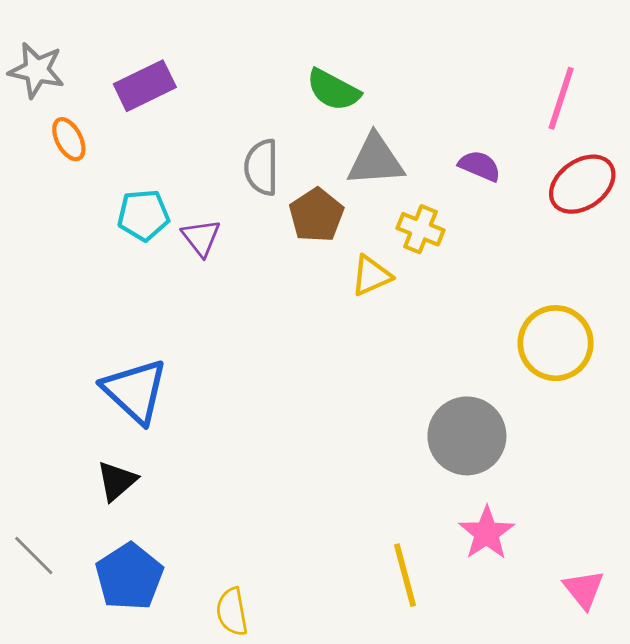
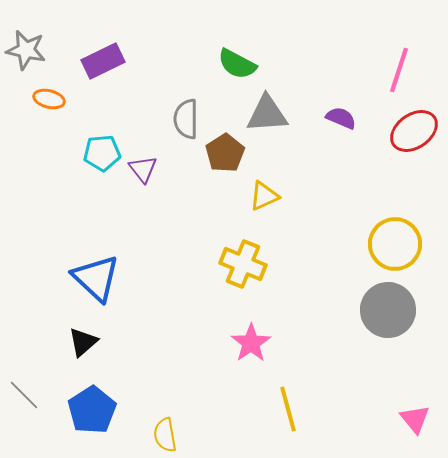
orange ellipse: (69, 139) -> (49, 99), turned -48
yellow cross: (420, 229) -> (243, 264), moved, size x1.4
gray circle: (467, 436) -> (388, 310), moved
pink star: (487, 533) -> (251, 343), moved

